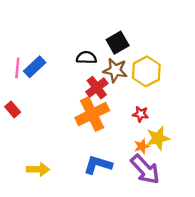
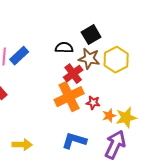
red star: (141, 114) -> (93, 103), moved
orange star: (142, 146) -> (109, 116), moved
purple arrow: (145, 169) -> (115, 145), turned -112

